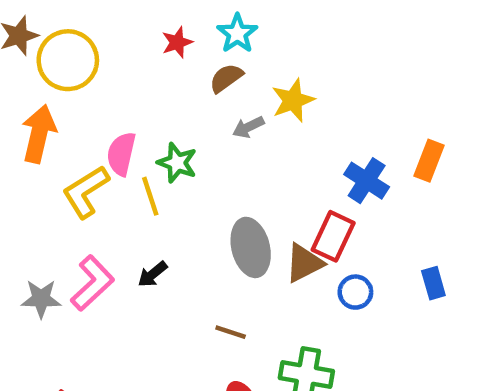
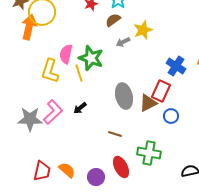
orange arrow: (39, 134) -> (29, 27), moved
green star: (177, 163) -> (91, 58), size x1.4
yellow L-shape: (86, 192) -> (50, 71), turned -40
gray star: (41, 299) -> (30, 119), size x1.4

